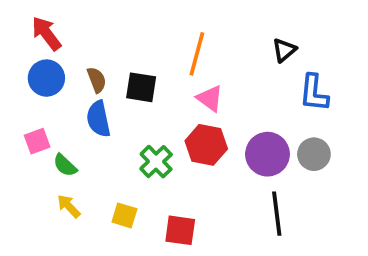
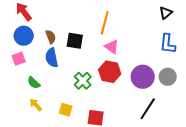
black triangle: (284, 50) -> (166, 13), moved
pink square: (37, 141) -> (19, 59), moved
black line: (277, 214) -> (148, 109), turned 40

